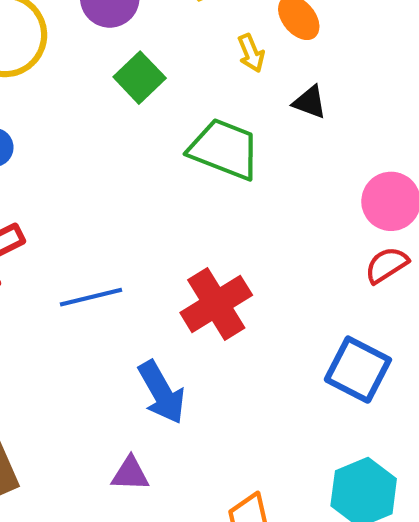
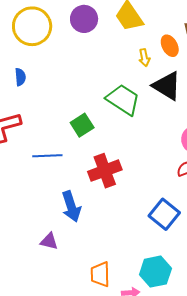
green square: (140, 78) -> (82, 125), moved
black triangle: (310, 102) -> (167, 86), size x1.8

